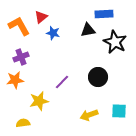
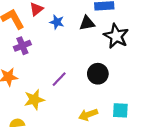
blue star: (53, 33) -> (57, 22), moved
purple cross: (21, 57) -> (22, 46), moved

